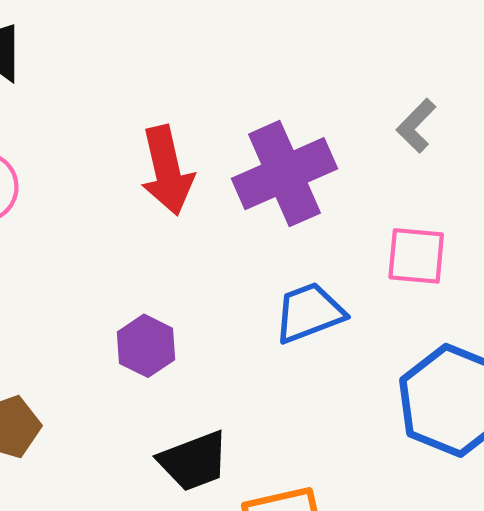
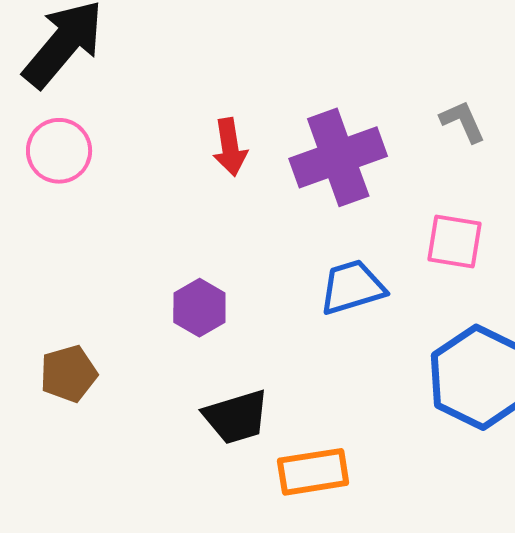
gray L-shape: (416, 126) -> (463, 121), turned 108
red arrow: (167, 170) -> (230, 147), size x0.7

